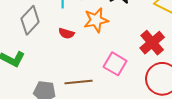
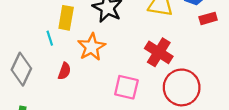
red semicircle: (66, 33) -> (64, 71), turned -70

